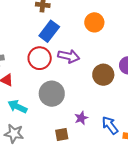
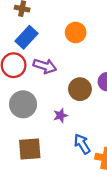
purple star: (81, 118) -> (60, 115), moved
brown square: (62, 135) -> (30, 149), size x1.6

